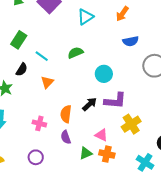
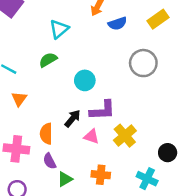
cyan triangle: (86, 17) -> (59, 29), moved
blue semicircle: (131, 41) -> (117, 24), moved
pink cross: (39, 123) -> (16, 149), size x1.5
pink triangle: (101, 135) -> (91, 136), moved
green triangle: (86, 153) -> (65, 179), moved

